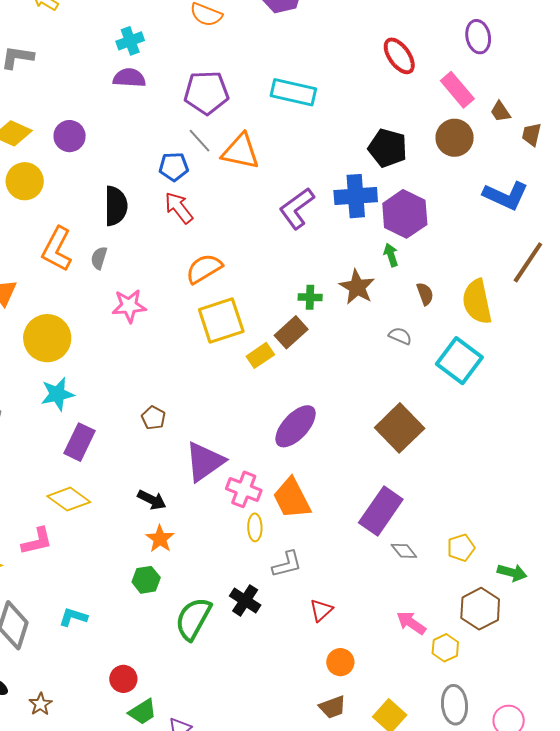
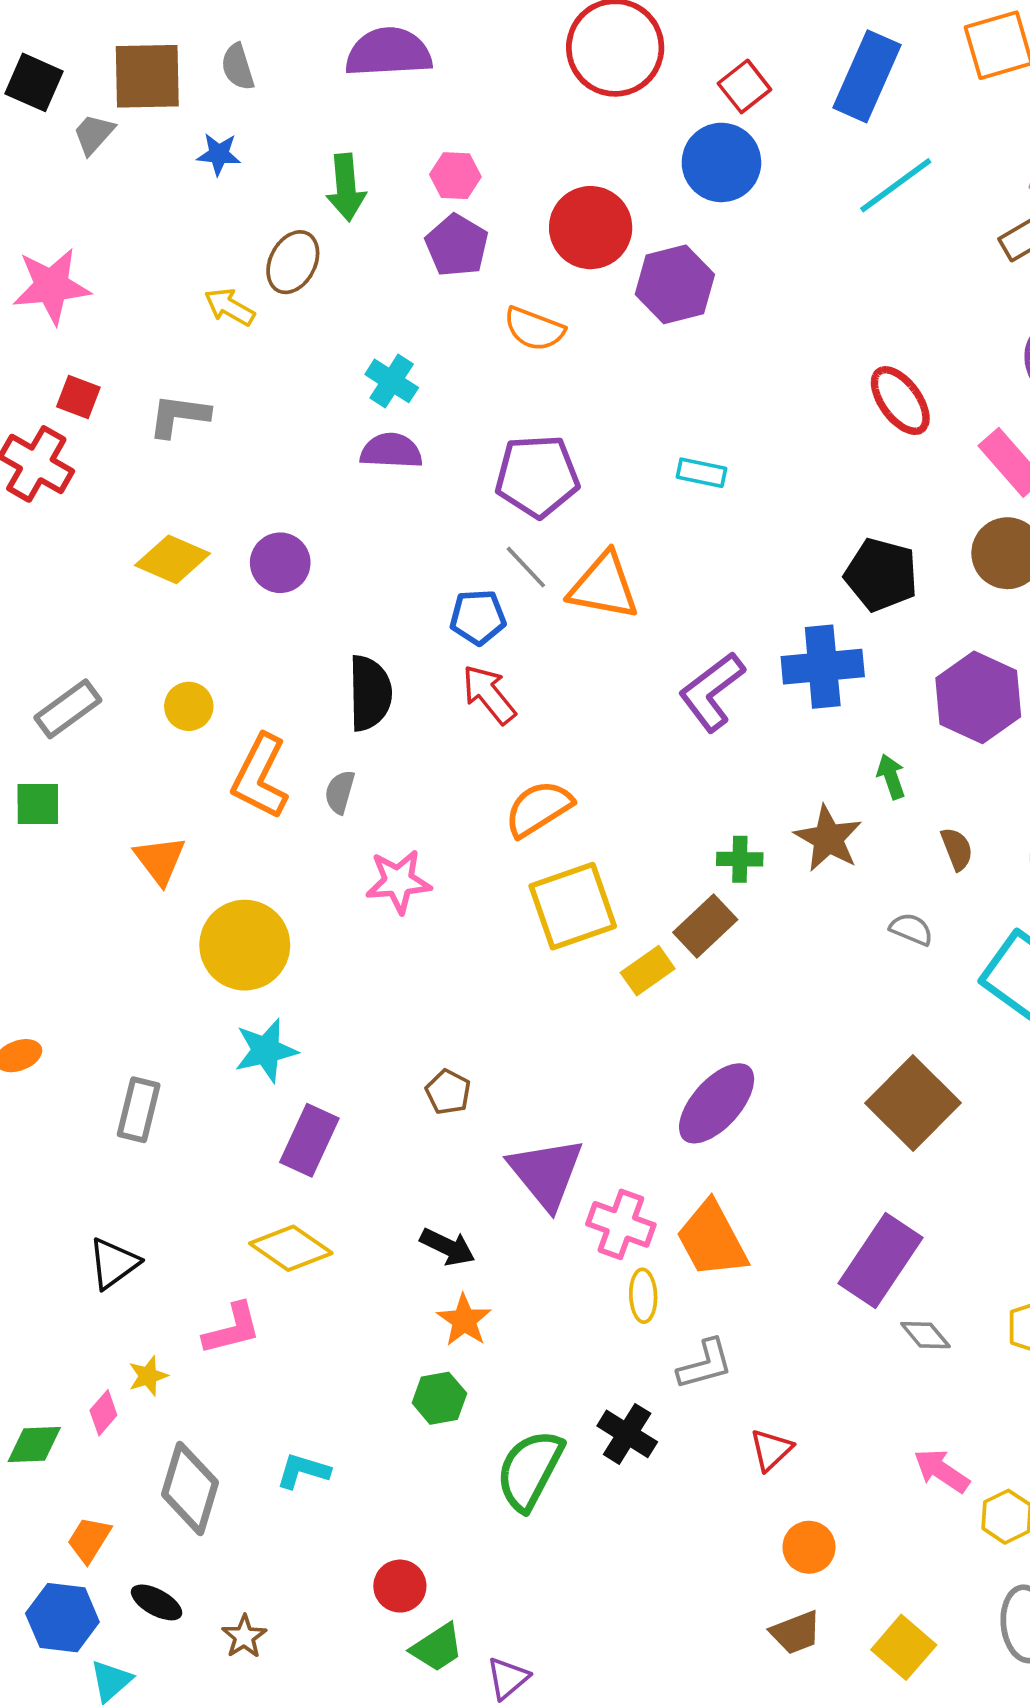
cyan cross: (130, 41) -> (392, 381), turned -36
cyan rectangle: (293, 92) -> (701, 473), size x0.6
yellow circle: (25, 181) -> (189, 706), moved, size x0.7
purple hexagon: (405, 214) -> (978, 697), moved
purple triangle: (205, 462) -> (546, 1173), turned -33

